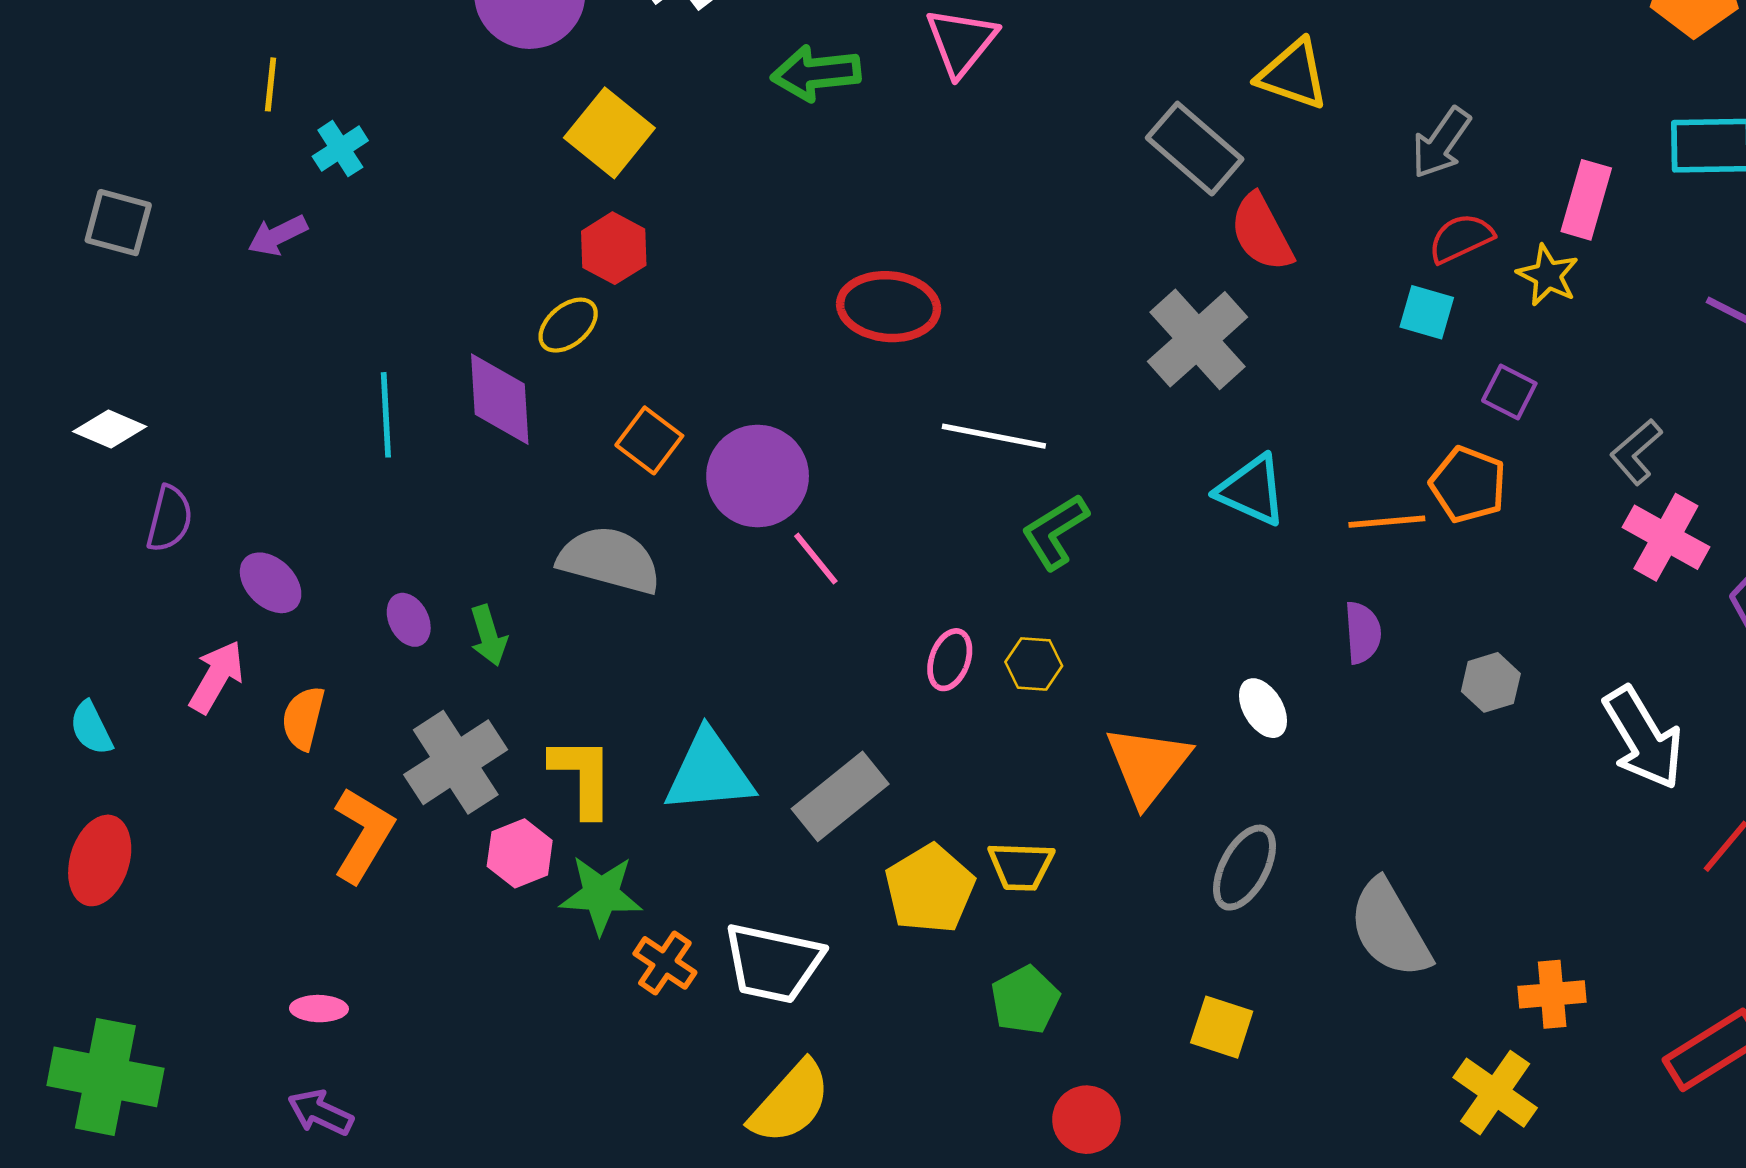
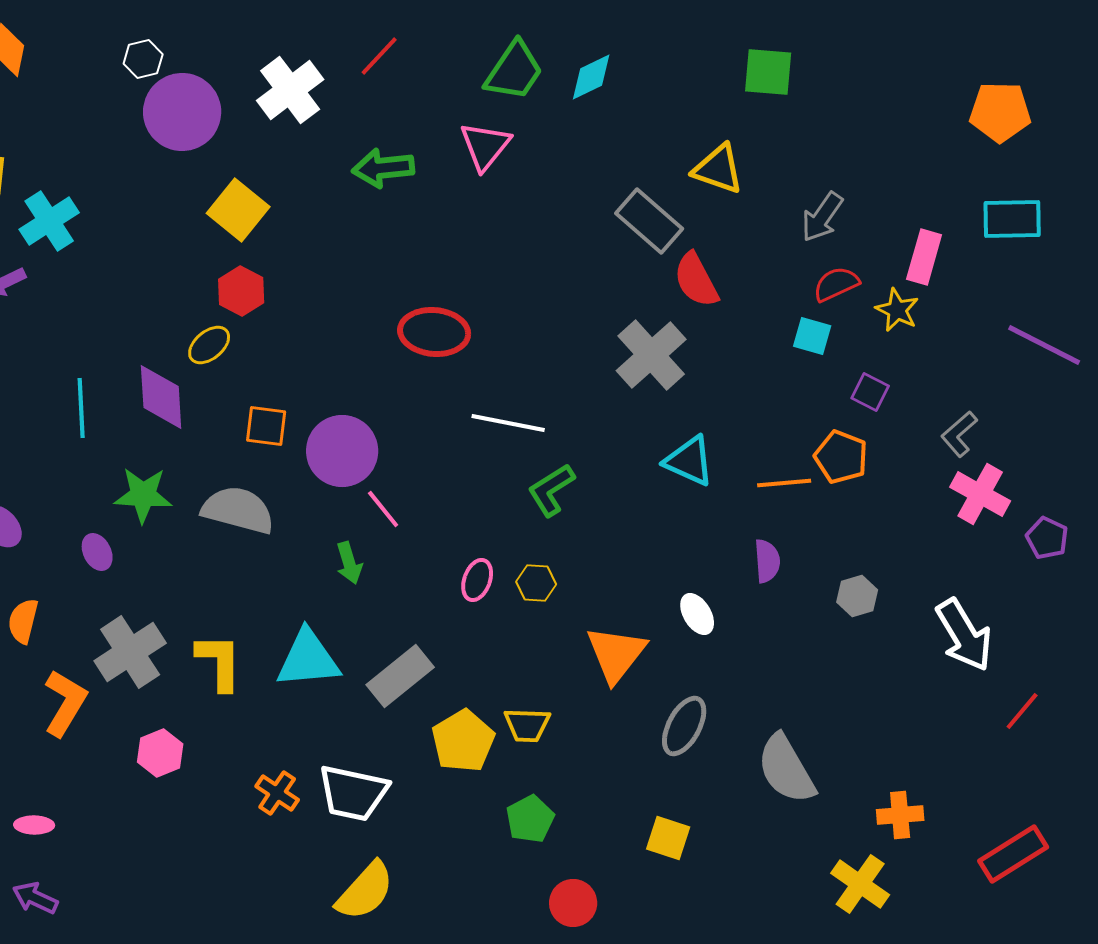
cyan cross: (340, 149) -> (49, 221), size x1.5
orange square: (649, 440) -> (266, 426), turned -30
green arrow: (488, 635) -> (349, 563), moved
pink hexagon: (520, 853) -> (160, 753), moved
green star: (601, 895) -> (143, 495), moved

